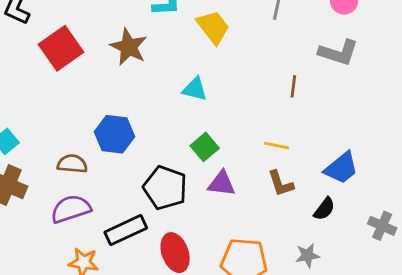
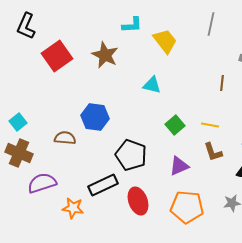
green square: (205, 147) -> (175, 125), moved
purple triangle: (222, 184) -> (179, 166), moved, turned -30
purple semicircle: (71, 209) -> (42, 183), moved

